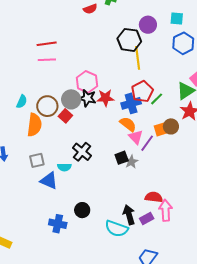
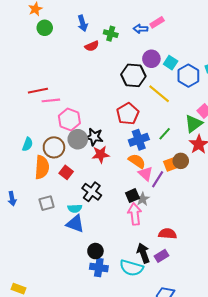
cyan square: (177, 19) -> (171, 63), moved, turned 32
red line: (47, 44) -> (38, 91), moved
yellow line: (138, 58) -> (159, 94), moved, turned -40
pink hexagon: (87, 82) -> (69, 120), moved
red pentagon: (142, 91) -> (128, 114), moved
red star: (105, 98) -> (101, 154), moved
red square: (65, 116) -> (66, 172), moved
blue triangle: (49, 181) -> (75, 224), moved
pink arrow: (166, 210) -> (135, 214), moved
blue cross: (58, 224) -> (99, 267), moved

